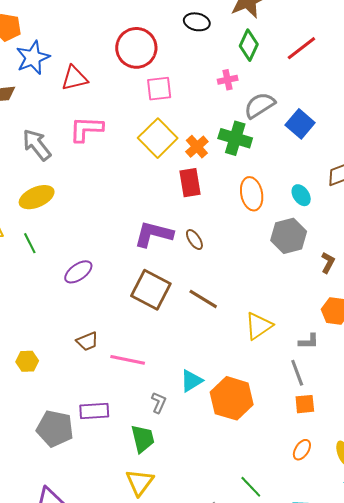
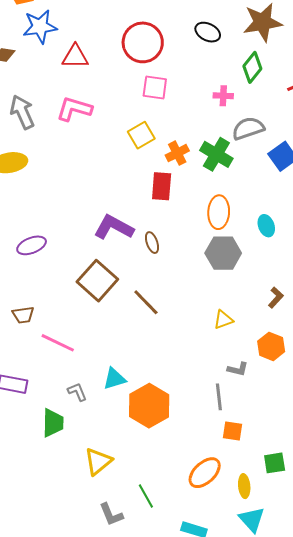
yellow square: (158, 138) -> (141, 135), size x0.7
gray hexagon: (289, 236) -> (223, 253), moved
yellow triangle: (259, 326) -> (223, 320), moved, size x0.7
gray L-shape: (159, 403) -> (77, 392), turned -60
orange square: (305, 404) -> (232, 431), moved
orange ellipse: (302, 450) -> (205, 473), size x1.6
yellow triangle: (140, 482) -> (98, 461), moved

